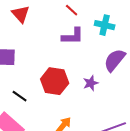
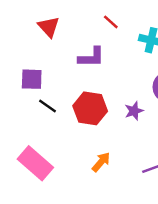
purple L-shape: (73, 36) -> (91, 57), moved
black line: (20, 96) -> (47, 106), moved

